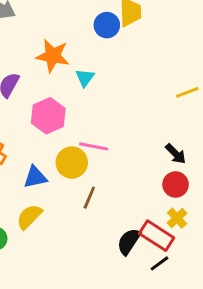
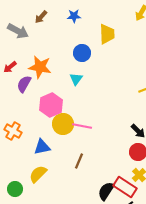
blue circle: (107, 25) -> (82, 53), moved
orange star: (53, 56) -> (40, 67), moved
yellow circle: (72, 163) -> (63, 124), moved

